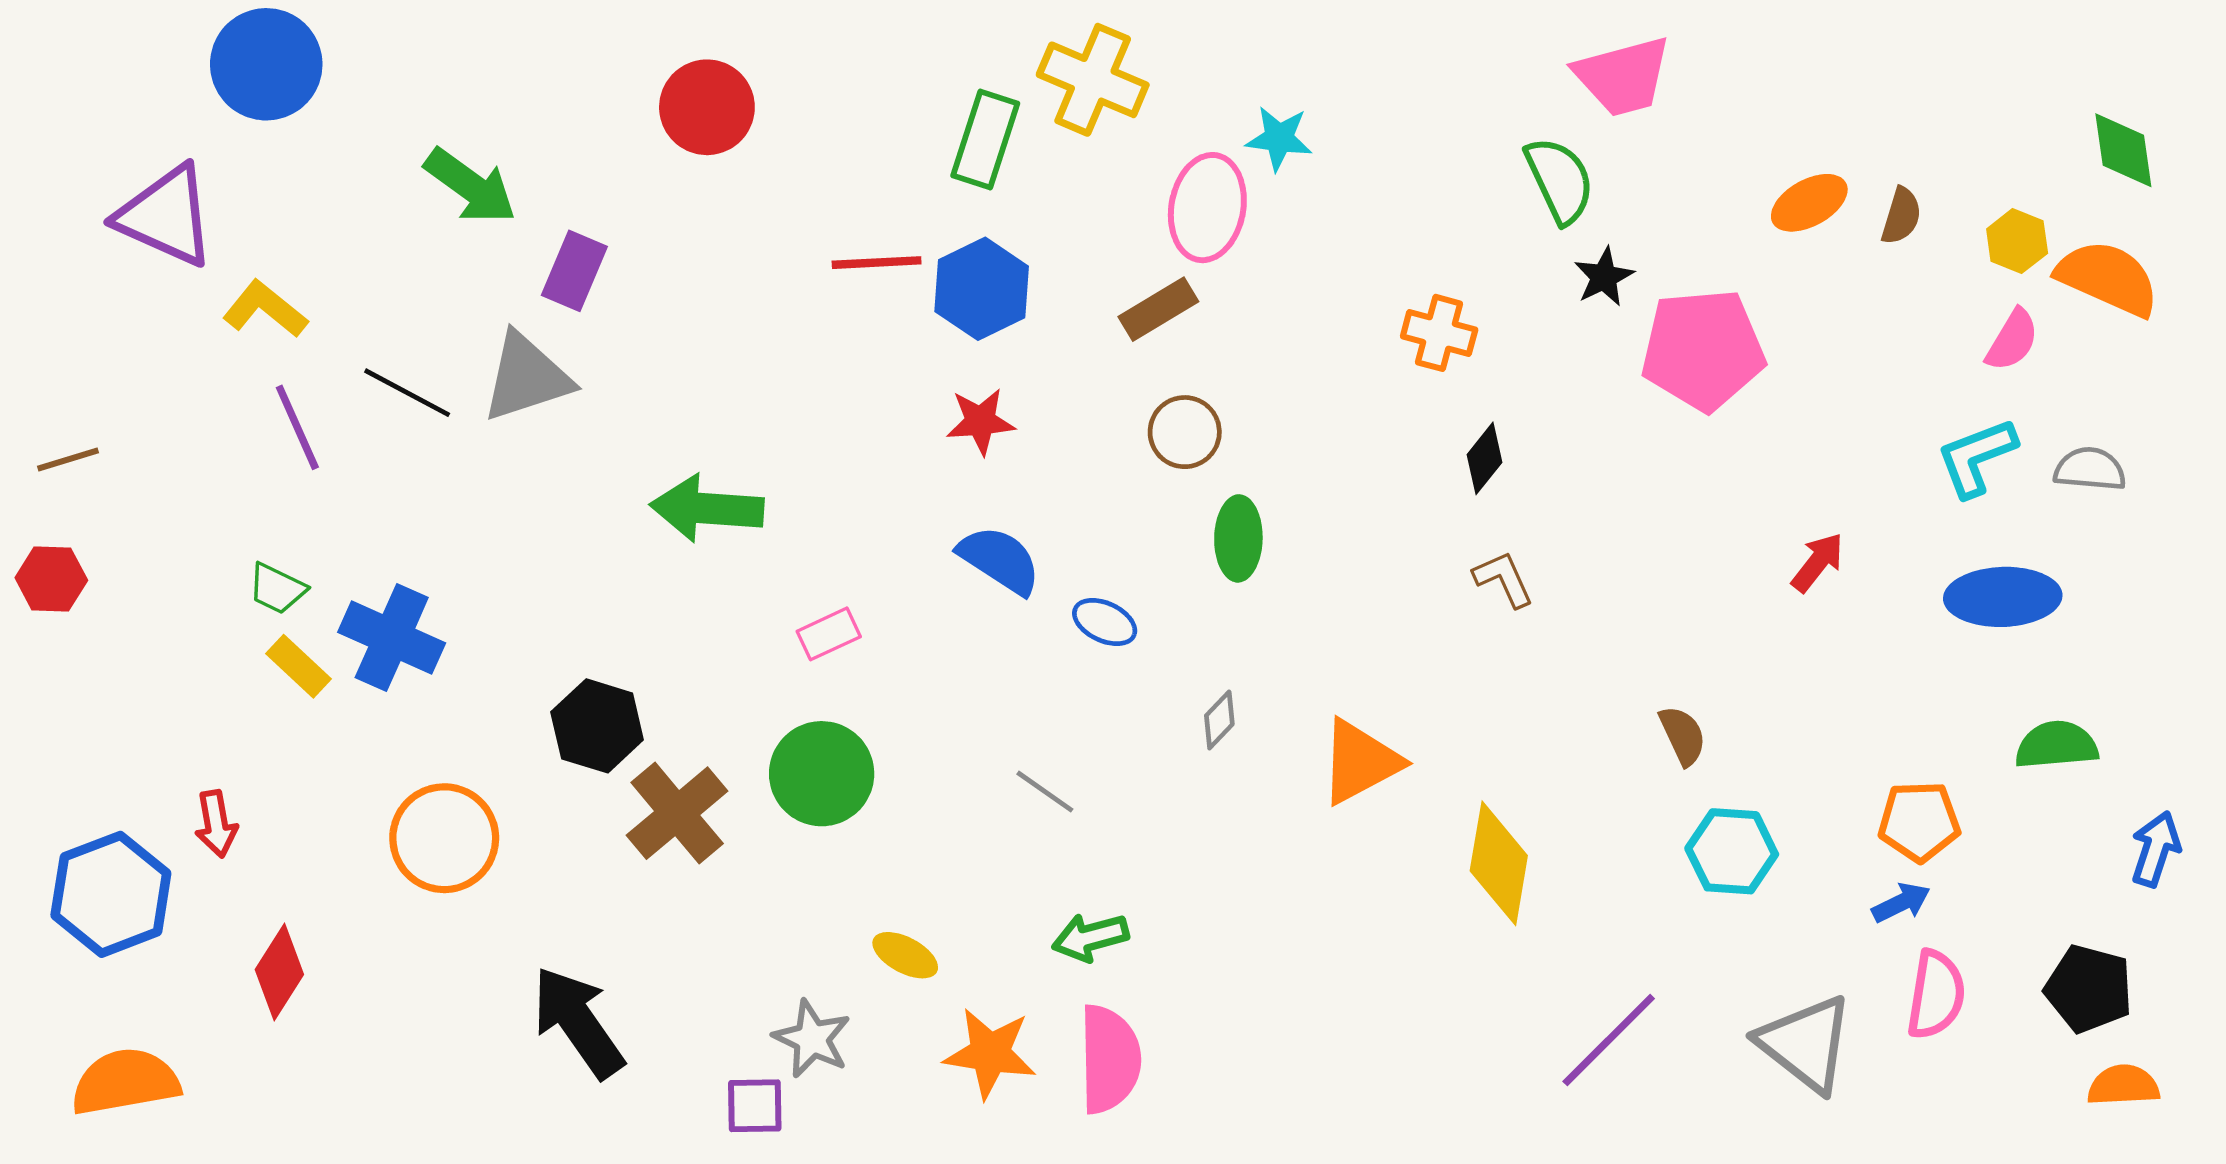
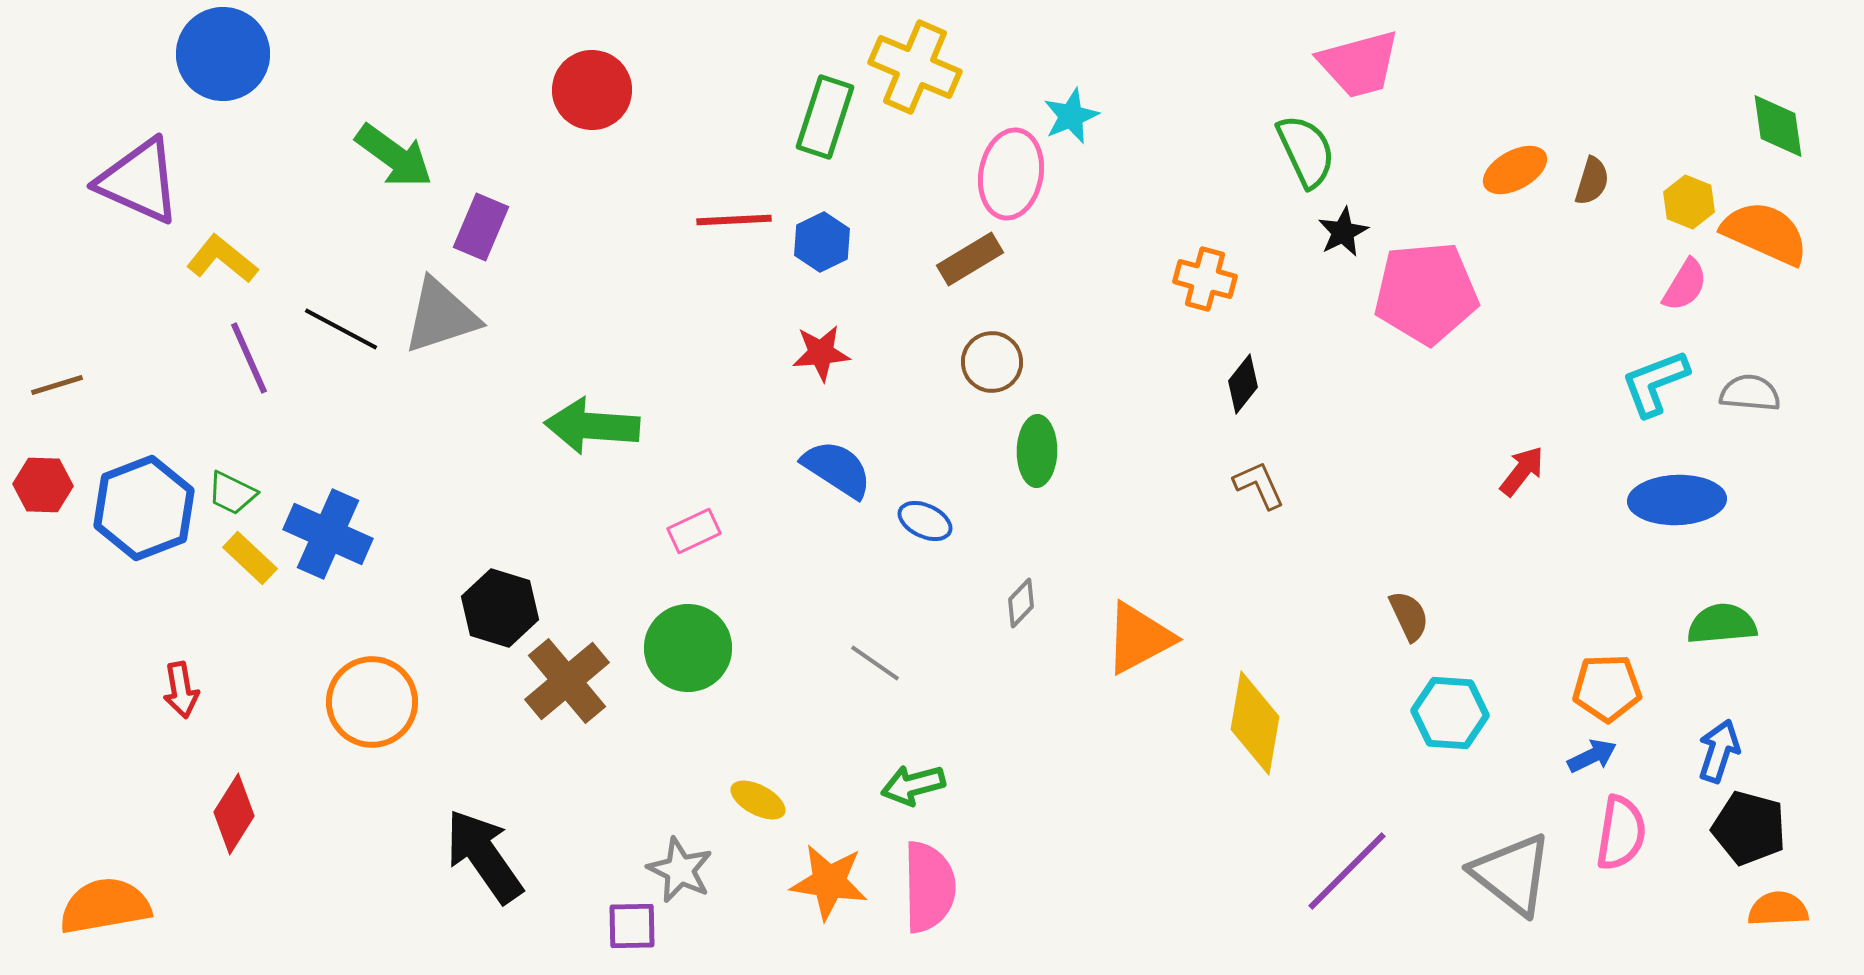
cyan star: (1279, 138) -> (1071, 116), turned -30
blue hexagon: (982, 289) -> (822, 242), size x0.7
blue arrow: (2156, 849) -> (1719, 751), moved
blue hexagon: (111, 894) -> (144, 508), moved

